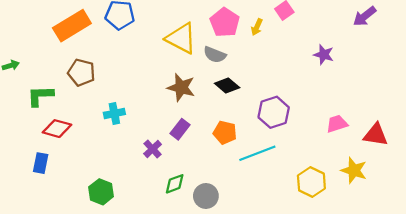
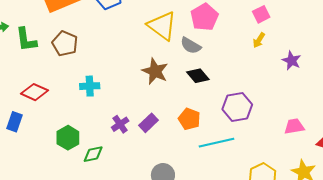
yellow arrow: (257, 27) -> (259, 40), moved
green L-shape: (40, 96) -> (26, 40), moved, turned -104
purple rectangle: (180, 129) -> (148, 123), moved
green diamond: (175, 184) -> (93, 154), moved
green hexagon: (101, 192) -> (68, 138), moved

